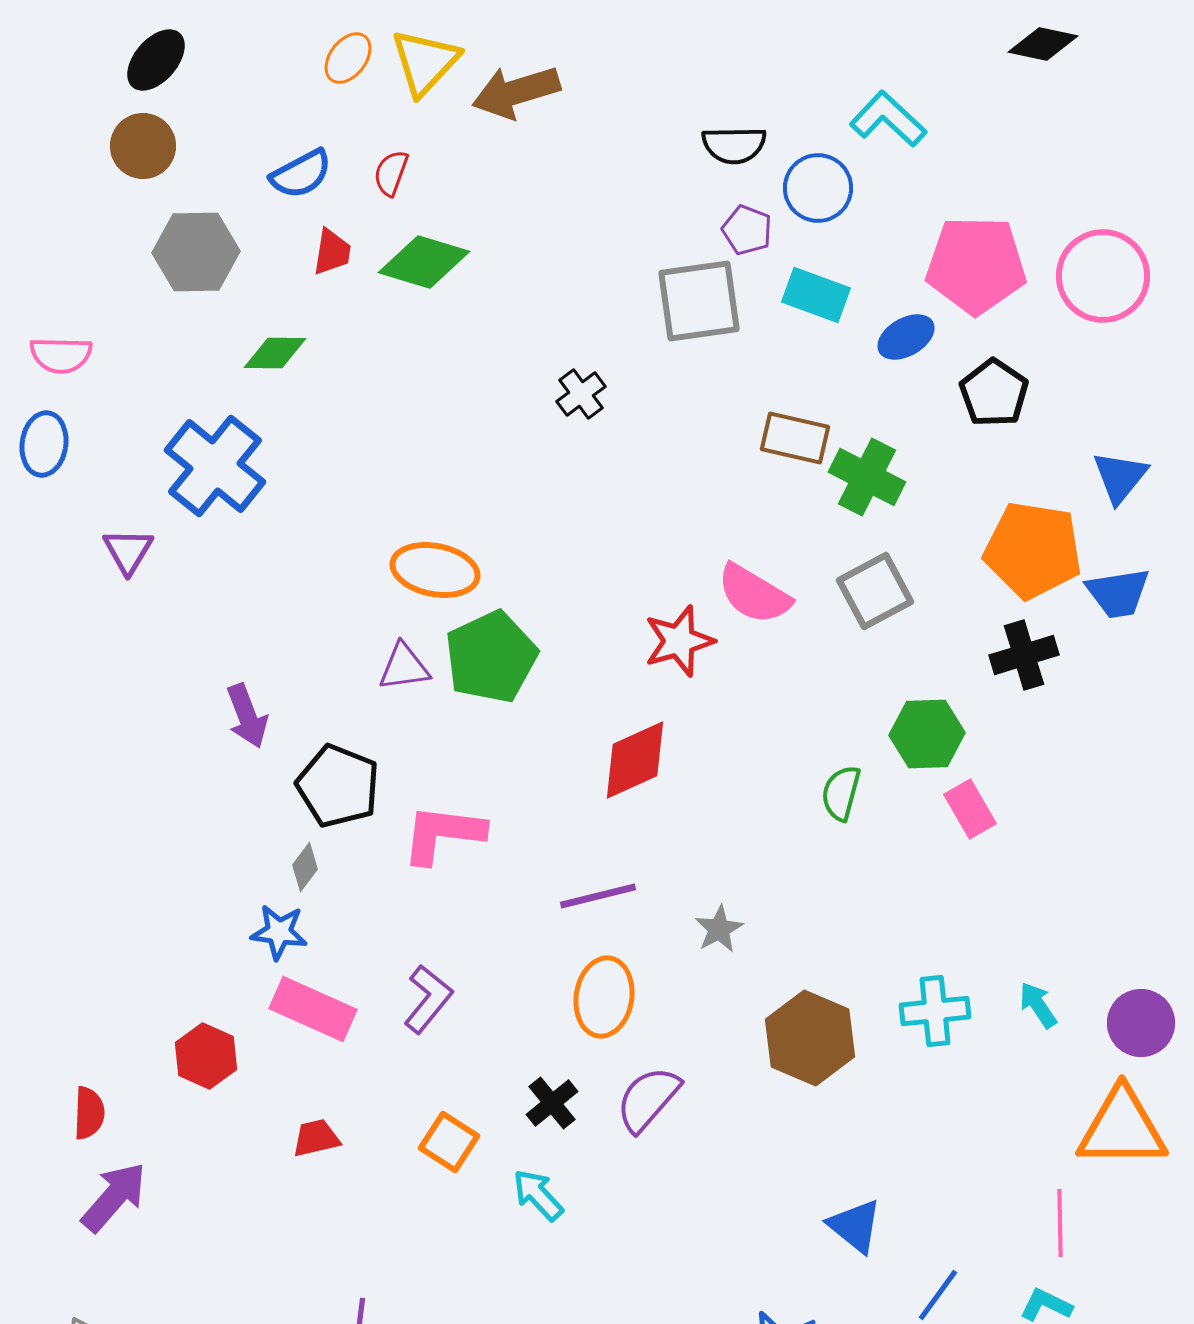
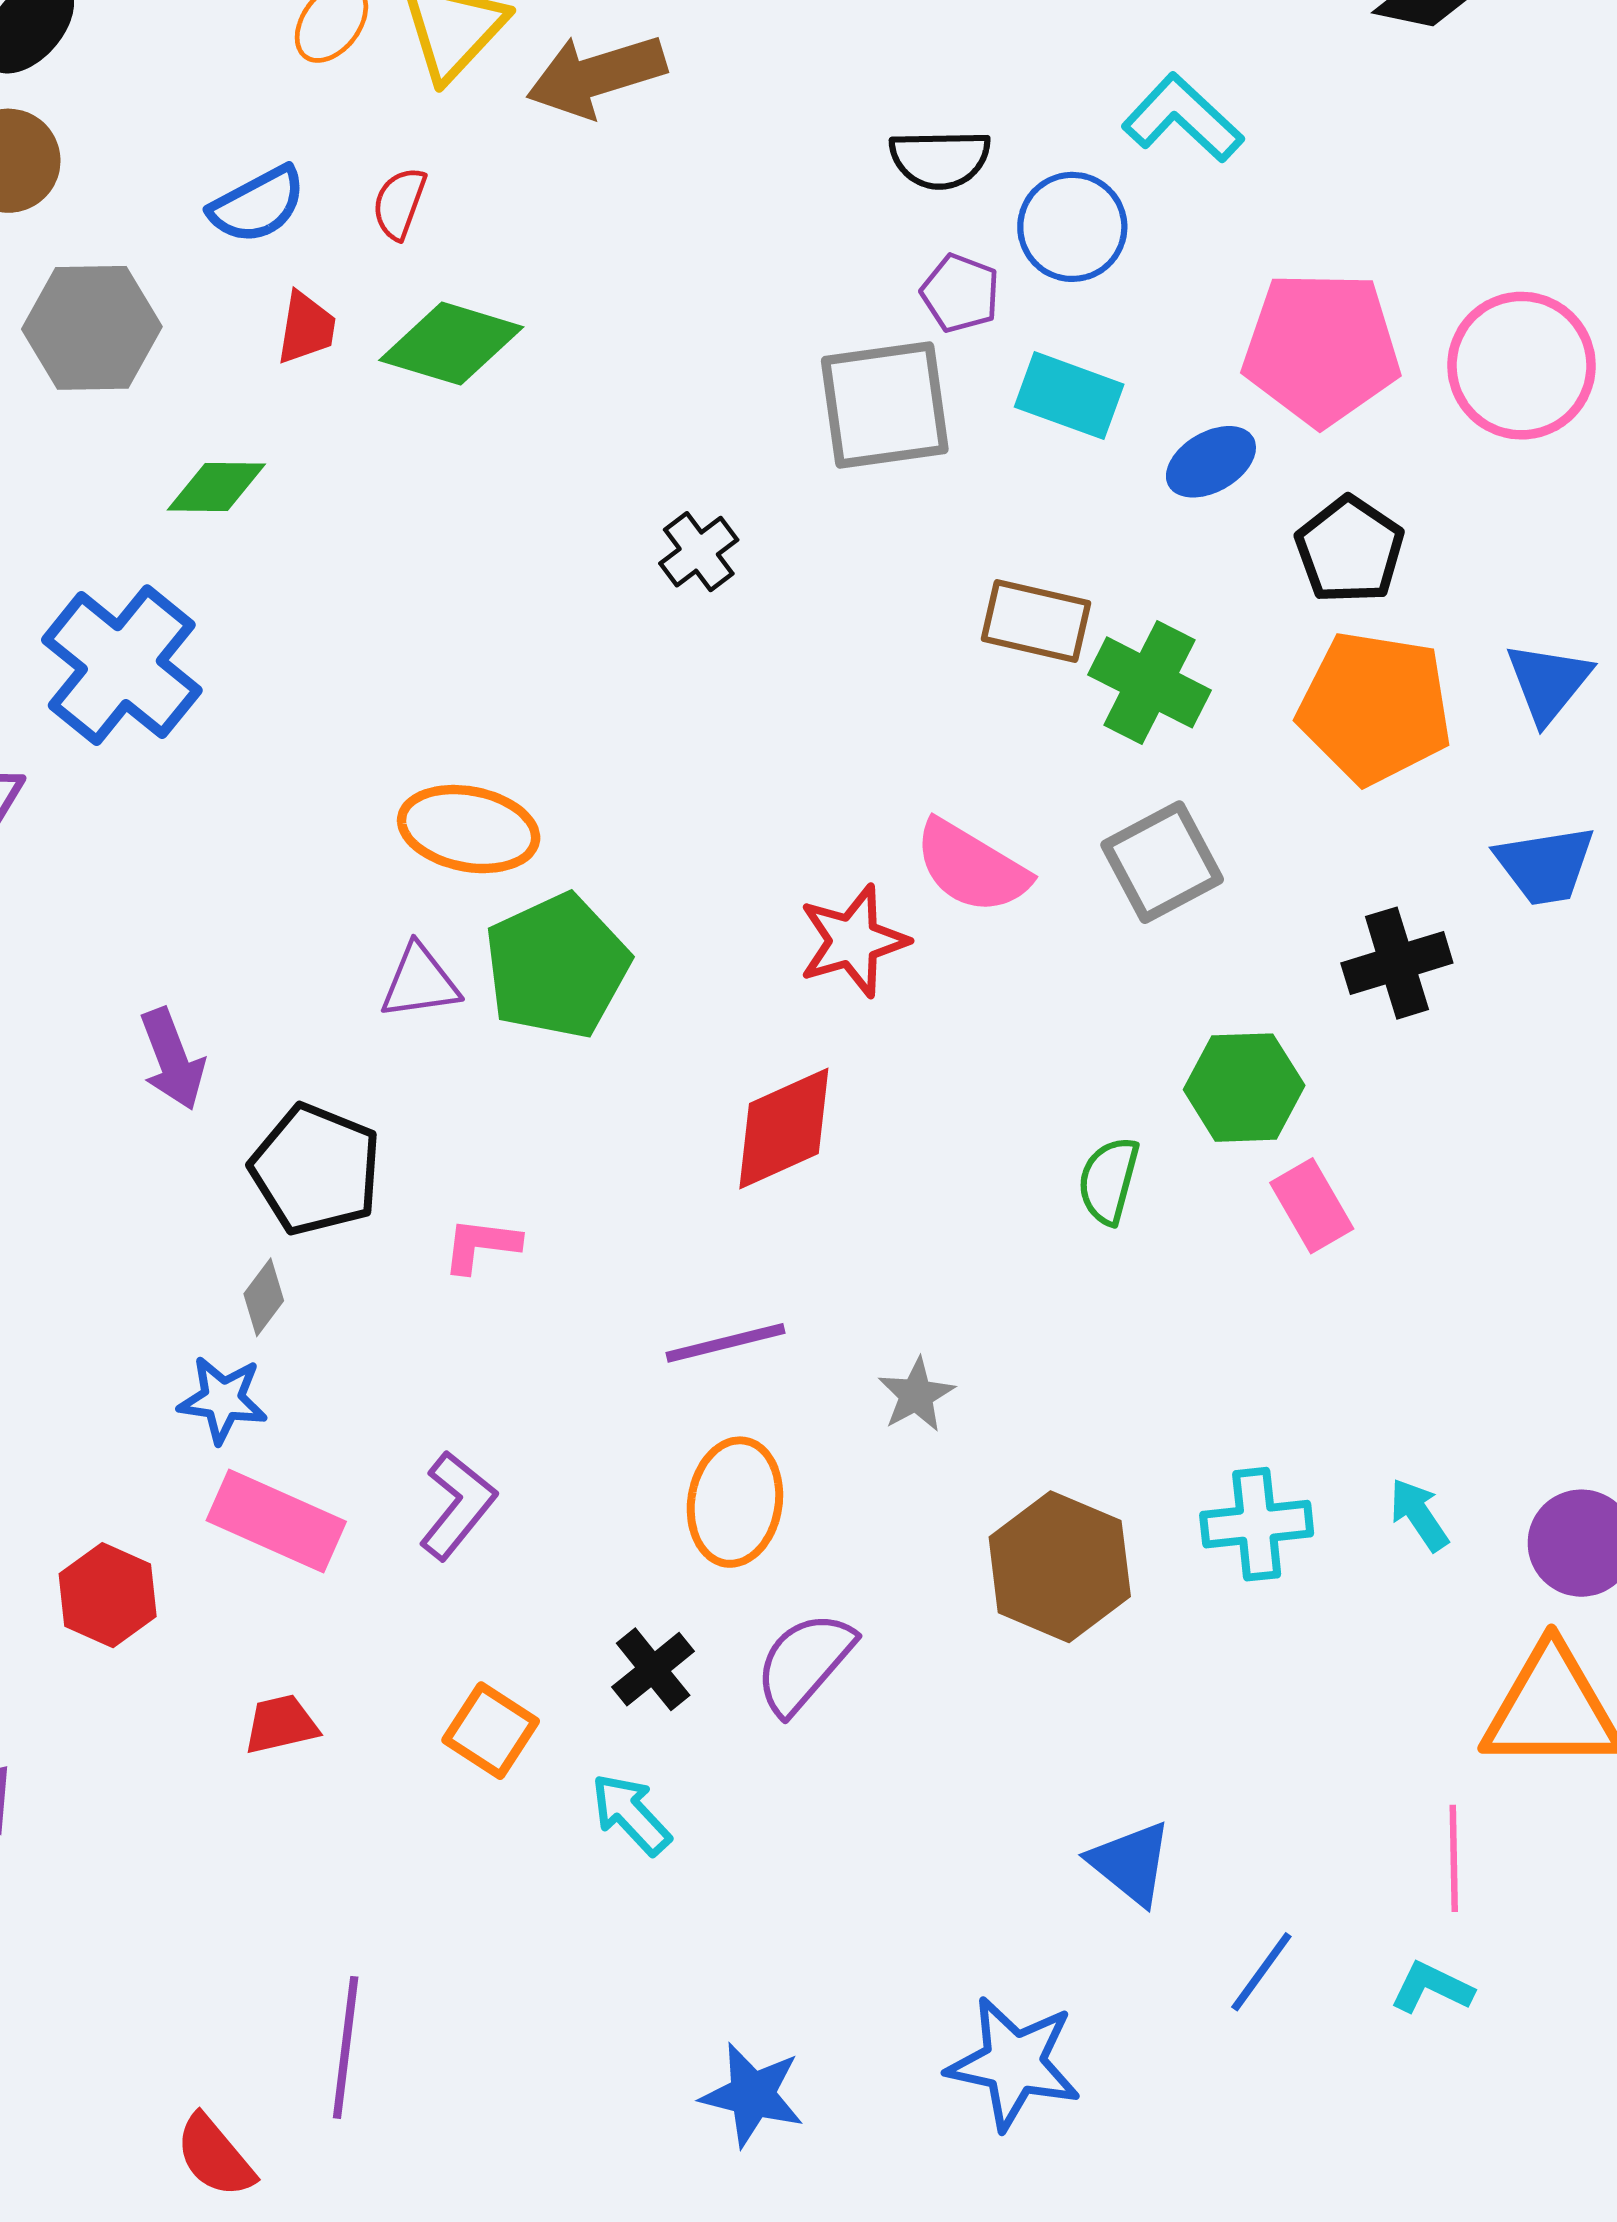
orange pentagon: (1033, 550) -> (1375, 708), moved
pink L-shape: (443, 834) -> (481, 1245), size x0.6

